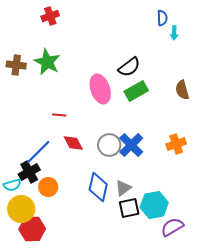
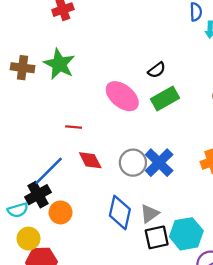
black semicircle: (129, 67) -> (157, 70), size x0.7
pink ellipse: (100, 89) -> (122, 96), turned -32
yellow circle: (21, 209) -> (28, 239), size x0.7

